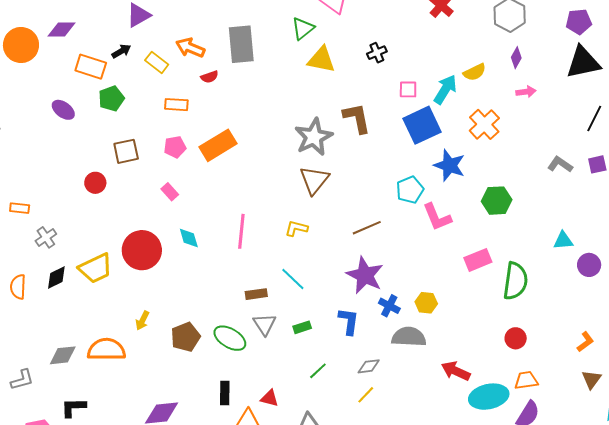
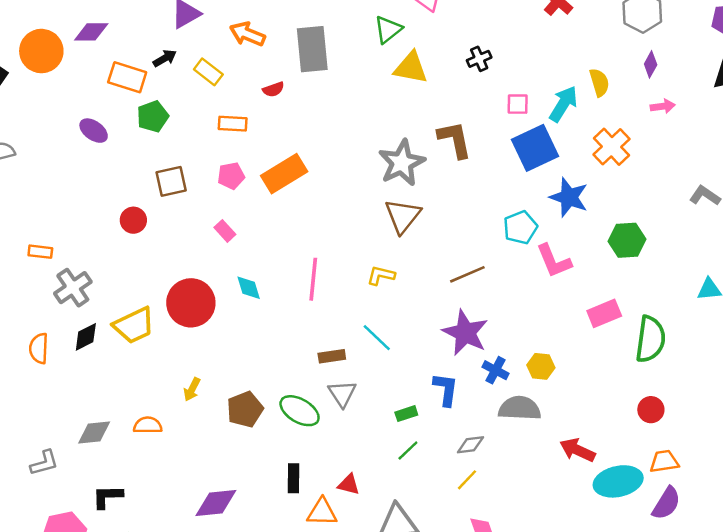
orange arrow: (190, 48) -> (247, 34), moved
yellow semicircle: (475, 72) -> (599, 82), turned -80
gray cross: (46, 237) -> (73, 288), size x1.4
green rectangle: (302, 327) -> (406, 414), moved
orange semicircle: (106, 350) -> (148, 425), size x0.6

